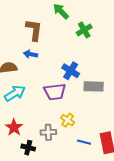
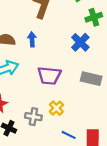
blue arrow: (31, 54) -> (32, 39), moved, turned 64
blue cross: (71, 71) -> (80, 42), moved

